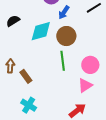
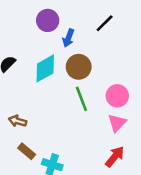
brown arrow: (10, 66) -> (18, 121), turned -64
brown rectangle: (26, 76) -> (27, 151), moved

